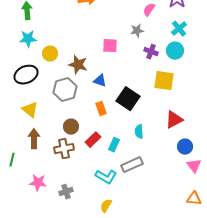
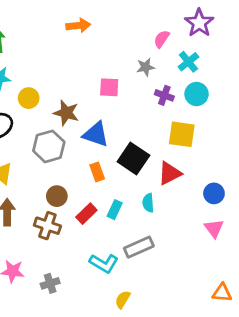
cyan cross: (179, 29) -> (188, 62), moved
blue triangle: (100, 81) -> (96, 134), size x1.5
red triangle: (174, 120) -> (170, 173), moved
cyan rectangle: (114, 145) -> (115, 210), moved
blue circle: (185, 147) -> (214, 193), moved
brown cross: (64, 149) -> (47, 226), turned 30
pink triangle: (194, 166) -> (214, 228), moved
yellow semicircle: (106, 206) -> (123, 300), moved

